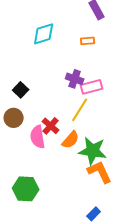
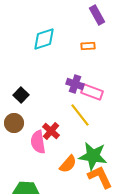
pink rectangle: (92, 87) -> (92, 92), turned 35
yellow line: (80, 110) -> (80, 115), turned -70
orange semicircle: (71, 140) -> (68, 164), moved

